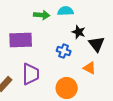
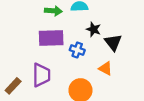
purple rectangle: (21, 40) -> (51, 38), moved

